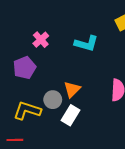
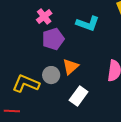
purple pentagon: (25, 68) -> (53, 39), moved
white rectangle: (70, 115) -> (79, 96), moved

